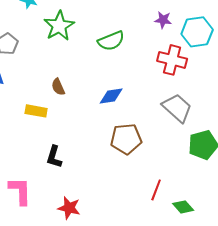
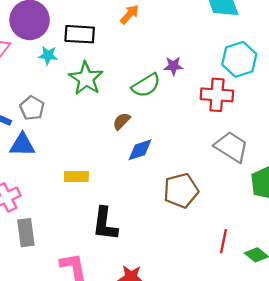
purple star: (163, 20) -> (173, 66), moved
brown semicircle: (58, 87) -> (122, 121), moved, turned 78
blue diamond: (111, 96) -> (140, 150), moved
black L-shape: (54, 157) -> (105, 224), size x1.4

